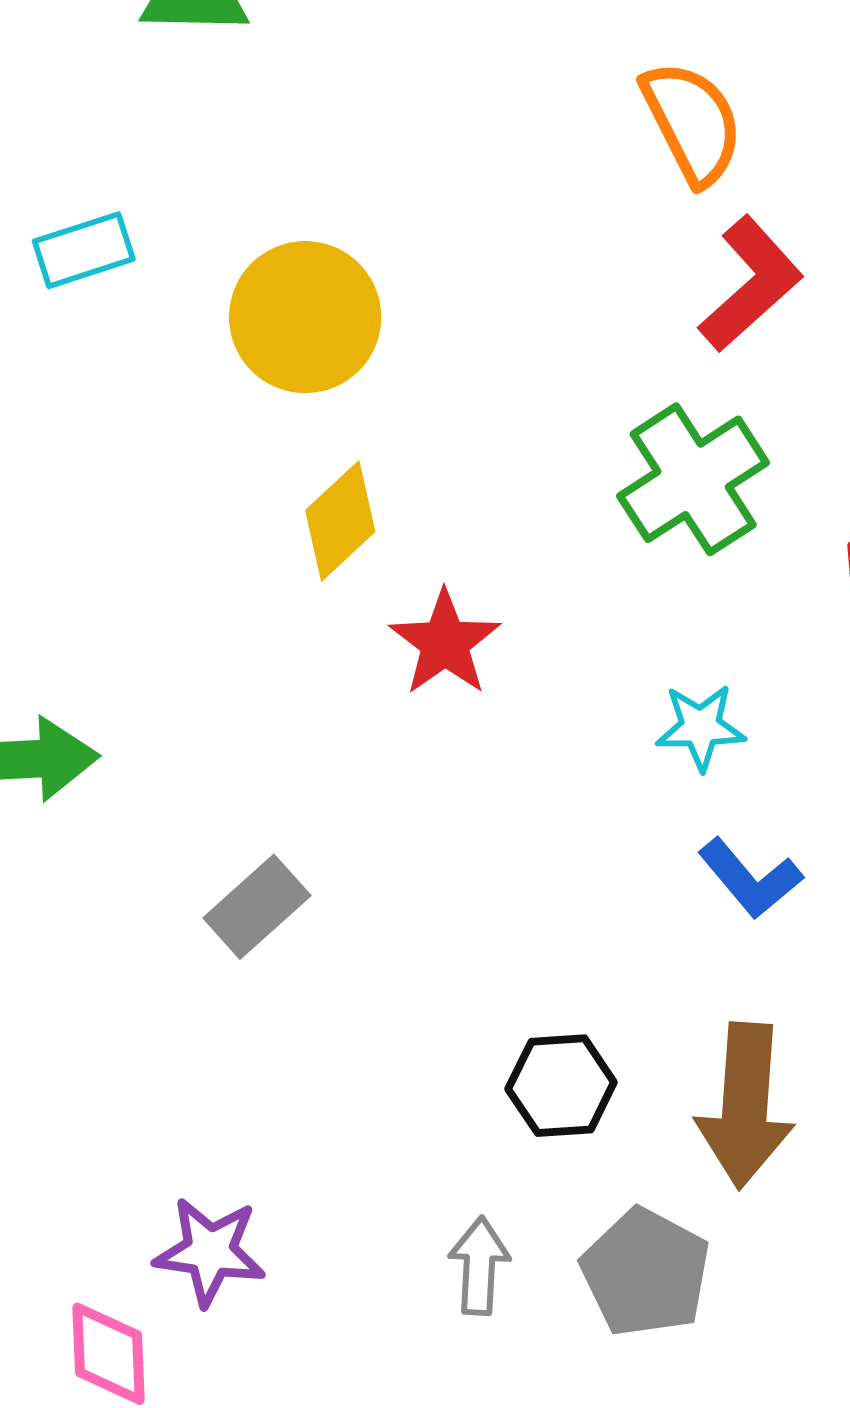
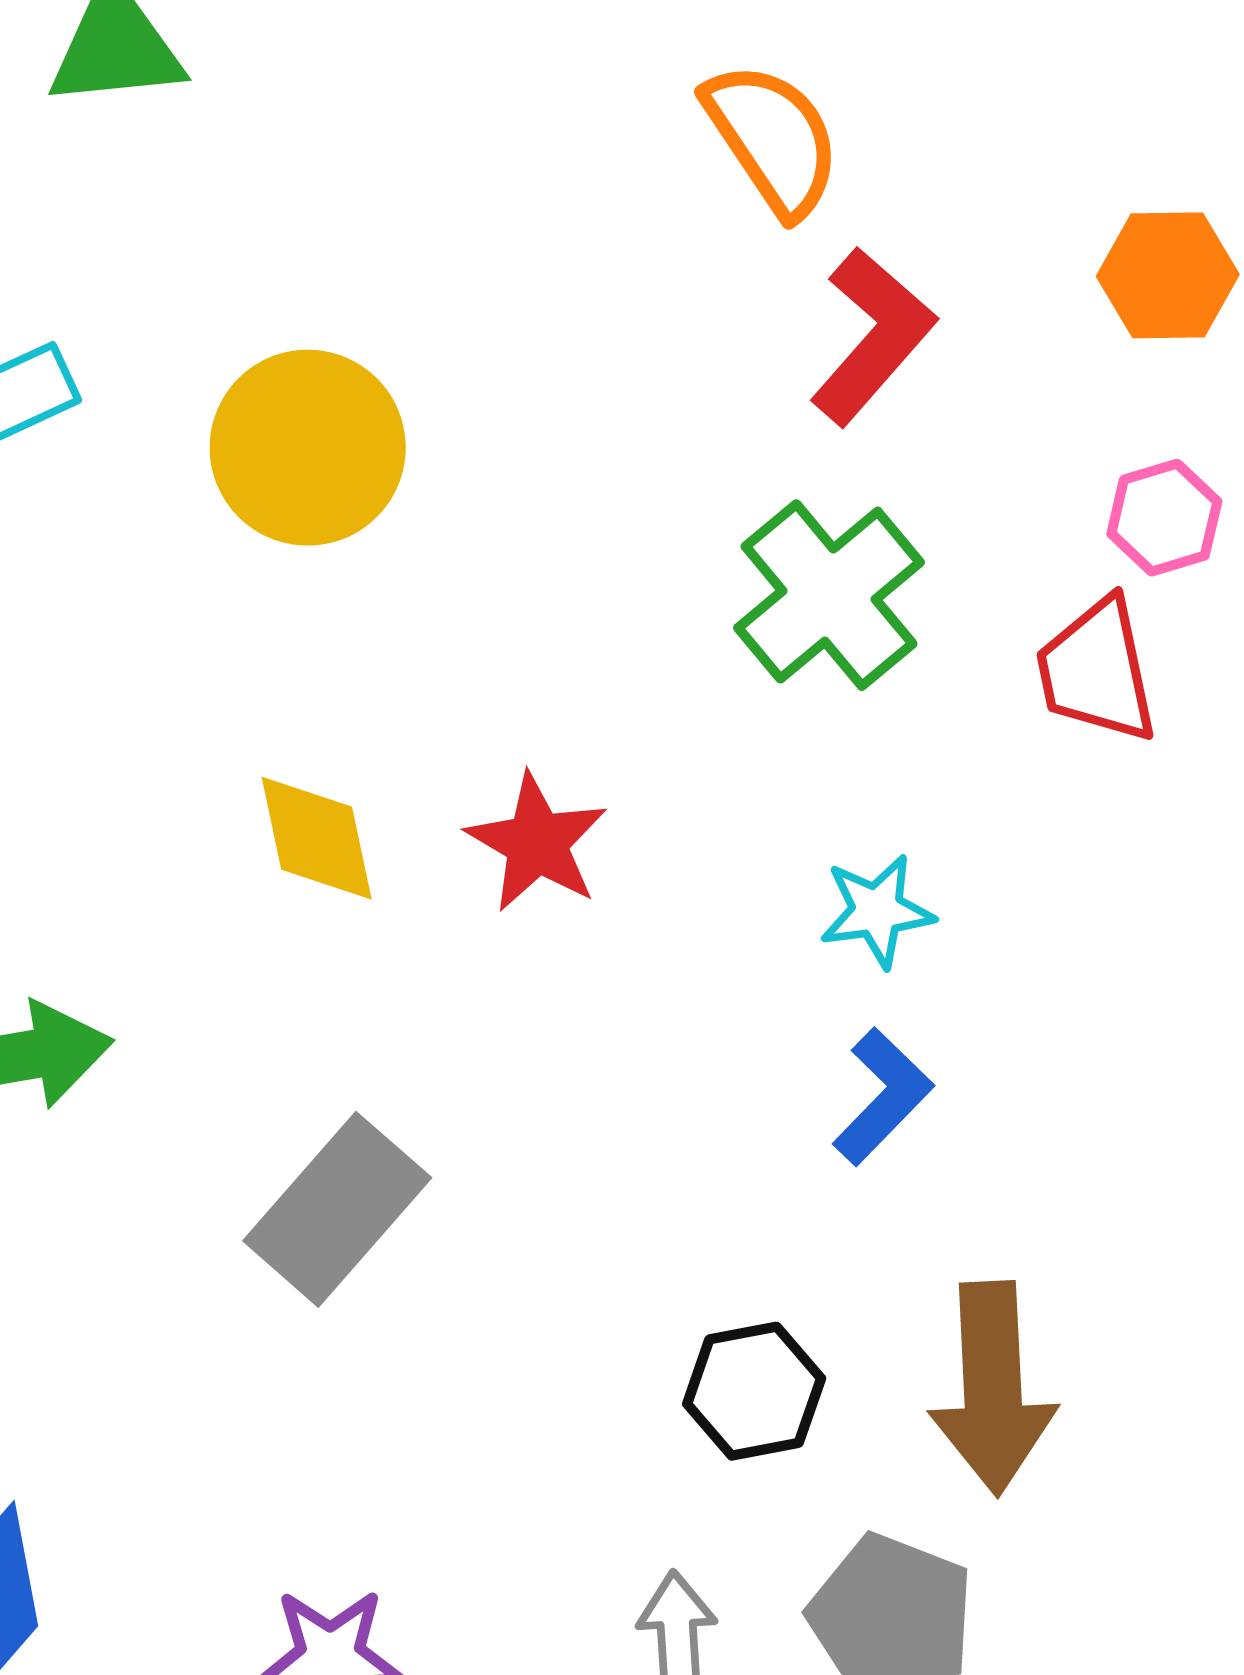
yellow diamond: (340, 521) -> (317, 838), moved, turned -52
blue L-shape: (750, 878) -> (883, 1097), moved, turned -89
gray rectangle: (257, 907) -> (337, 1209), size x1.4

